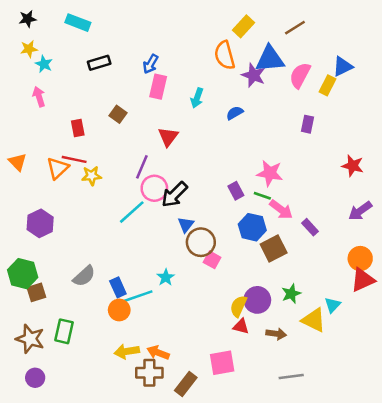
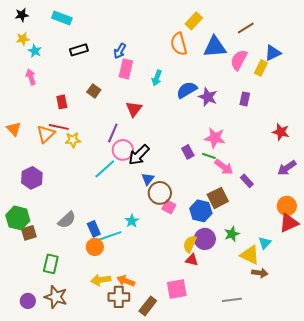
brown line: (295, 28) -> (246, 28), moved
purple star: (254, 75) -> (208, 97), moved
blue semicircle: (235, 113) -> (187, 90), size x1.5
blue hexagon: (252, 227) -> (201, 211), moved
brown arrow: (276, 334) -> (260, 273), moved
brown star: (30, 339) -> (56, 297), moved

